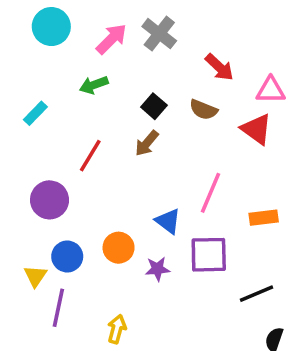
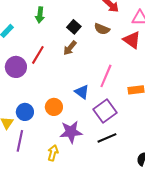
green arrow: (94, 85) -> (40, 15), turned -63
purple circle: (50, 200) -> (16, 67), moved
purple square: (209, 255) -> (105, 111), turned -35
purple star: (157, 269) -> (71, 132), moved, size x1.6
black line: (257, 294) -> (107, 138), moved

